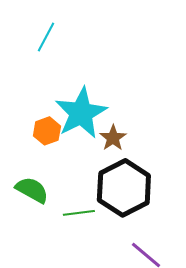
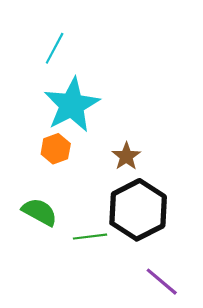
cyan star: (81, 113) -> (72, 105), moved

